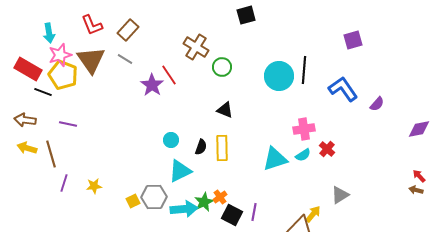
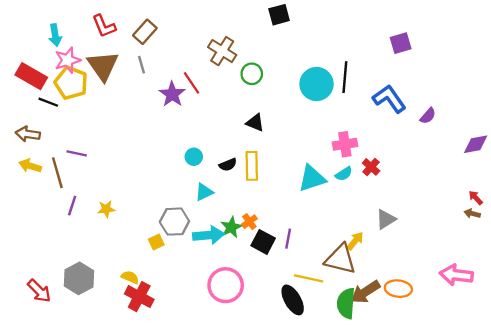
gray line: (125, 59) -> (141, 65), turned 42
purple line: (68, 124) -> (77, 153), moved
black semicircle: (201, 147) -> (228, 165), turned 49
cyan triangle: (180, 171) -> (204, 192), size x0.7
yellow square: (133, 201) -> (156, 242), moved

